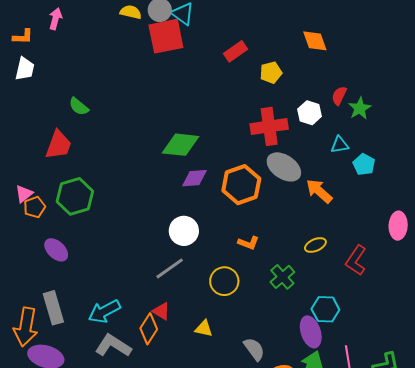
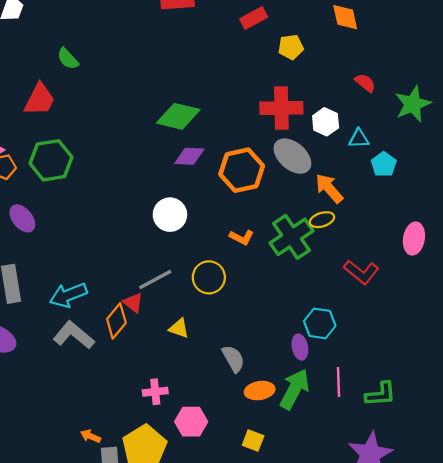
red semicircle: (339, 96) -> (365, 83), turned 96
green star: (360, 108) -> (413, 104), moved, size x1.4
white hexagon: (310, 113) -> (326, 122), moved
yellow ellipse: (315, 245) -> (322, 220), moved
red L-shape: (356, 260) -> (361, 272), turned -92
gray line: (170, 268) -> (155, 279), moved
green cross: (282, 277) -> (292, 237), moved, size x1.5
purple ellipse: (311, 332) -> (300, 347), size x0.7

